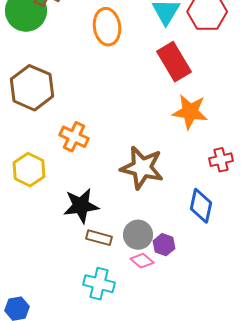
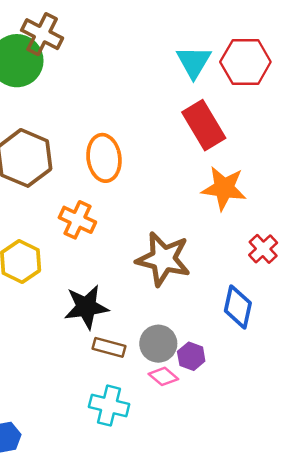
orange ellipse: (107, 27) -> (104, 158), moved
red cross: (221, 160) -> (263, 249), turned -30

